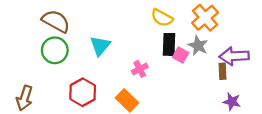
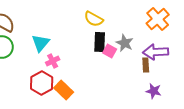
orange cross: (205, 18) -> (158, 19), moved
pink cross: (140, 69) -> (53, 61), moved
red hexagon: (83, 92) -> (42, 83), moved

